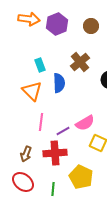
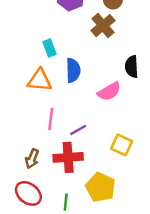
brown cross: (80, 62) -> (103, 26), moved
orange triangle: (32, 91) -> (40, 80), turned -40
pink semicircle: (85, 123) -> (109, 91), moved

